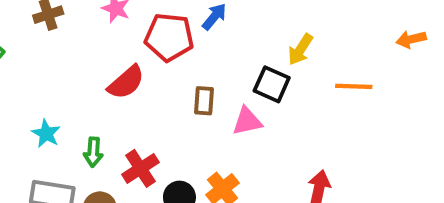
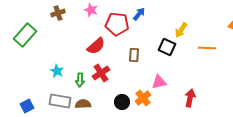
pink triangle: (247, 121) -> (159, 82), moved
red cross: (140, 168) -> (101, 73), moved

